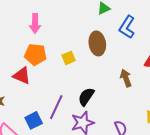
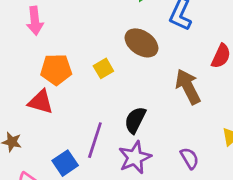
pink arrow: (35, 23) -> (35, 21), moved
brown ellipse: (97, 43) -> (142, 43), turned -40
brown arrow: (126, 78) -> (188, 87), size x1.4

